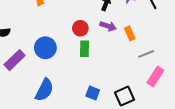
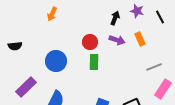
orange rectangle: (130, 33) -> (140, 39), moved
purple rectangle: (15, 60) -> (26, 87), moved

